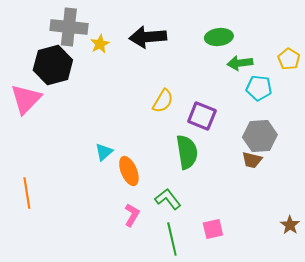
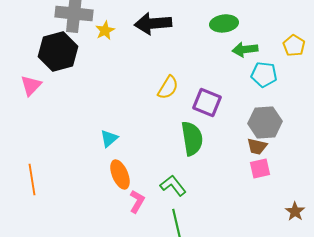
pink triangle: (26, 99) -> (31, 85), size x0.7
orange ellipse: (129, 171) -> (120, 174), moved
pink square: (213, 229) -> (260, 168), moved

